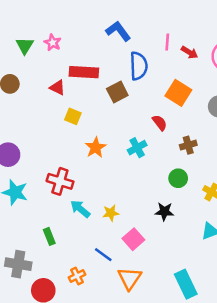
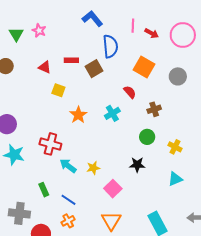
red rectangle: (84, 72) -> (71, 60), moved, size x0.6
blue line: (103, 255) -> (69, 200), moved

